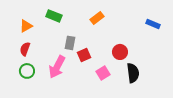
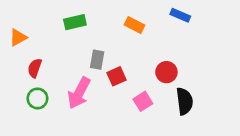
green rectangle: (54, 16) -> (75, 22), turned -35
orange rectangle: (97, 18) -> (135, 25), turned 64
blue rectangle: (153, 24) -> (180, 15), moved
orange triangle: (26, 26) -> (18, 37), moved

